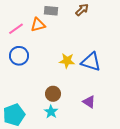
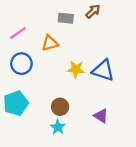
gray rectangle: (51, 11) -> (66, 18), moved
orange triangle: (38, 25) -> (50, 43), moved
cyan pentagon: (14, 115) -> (16, 103), moved

